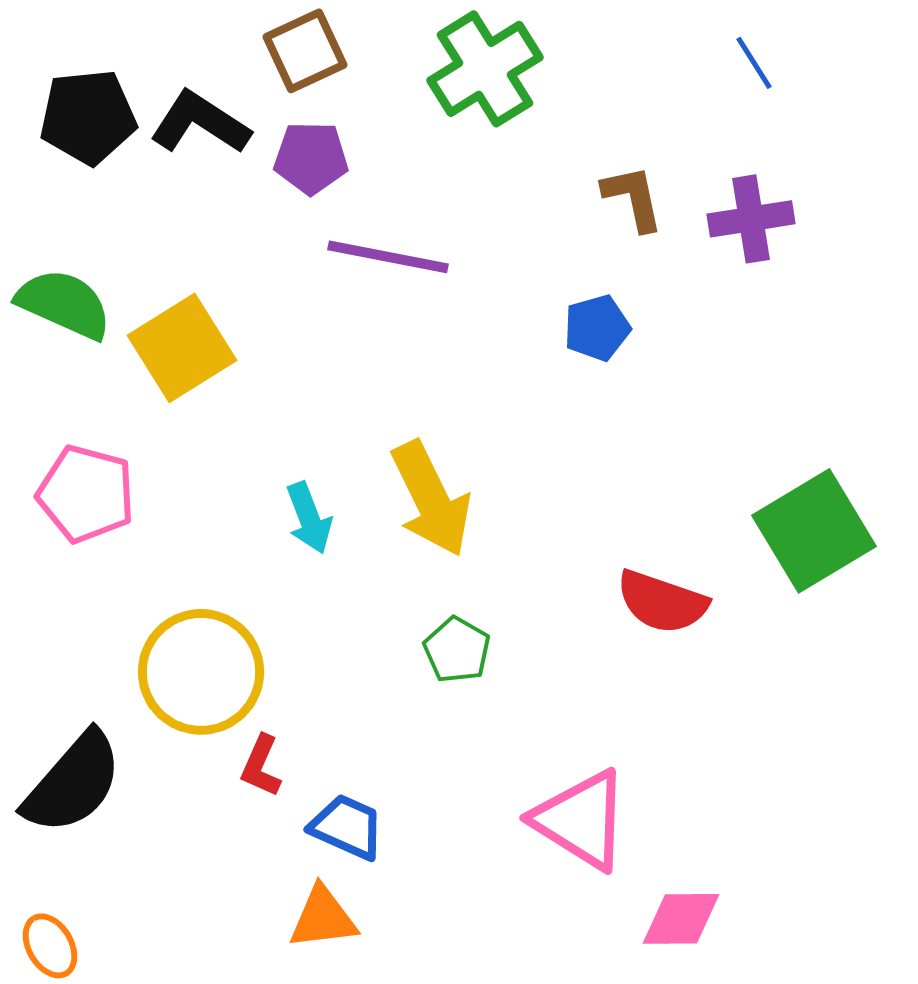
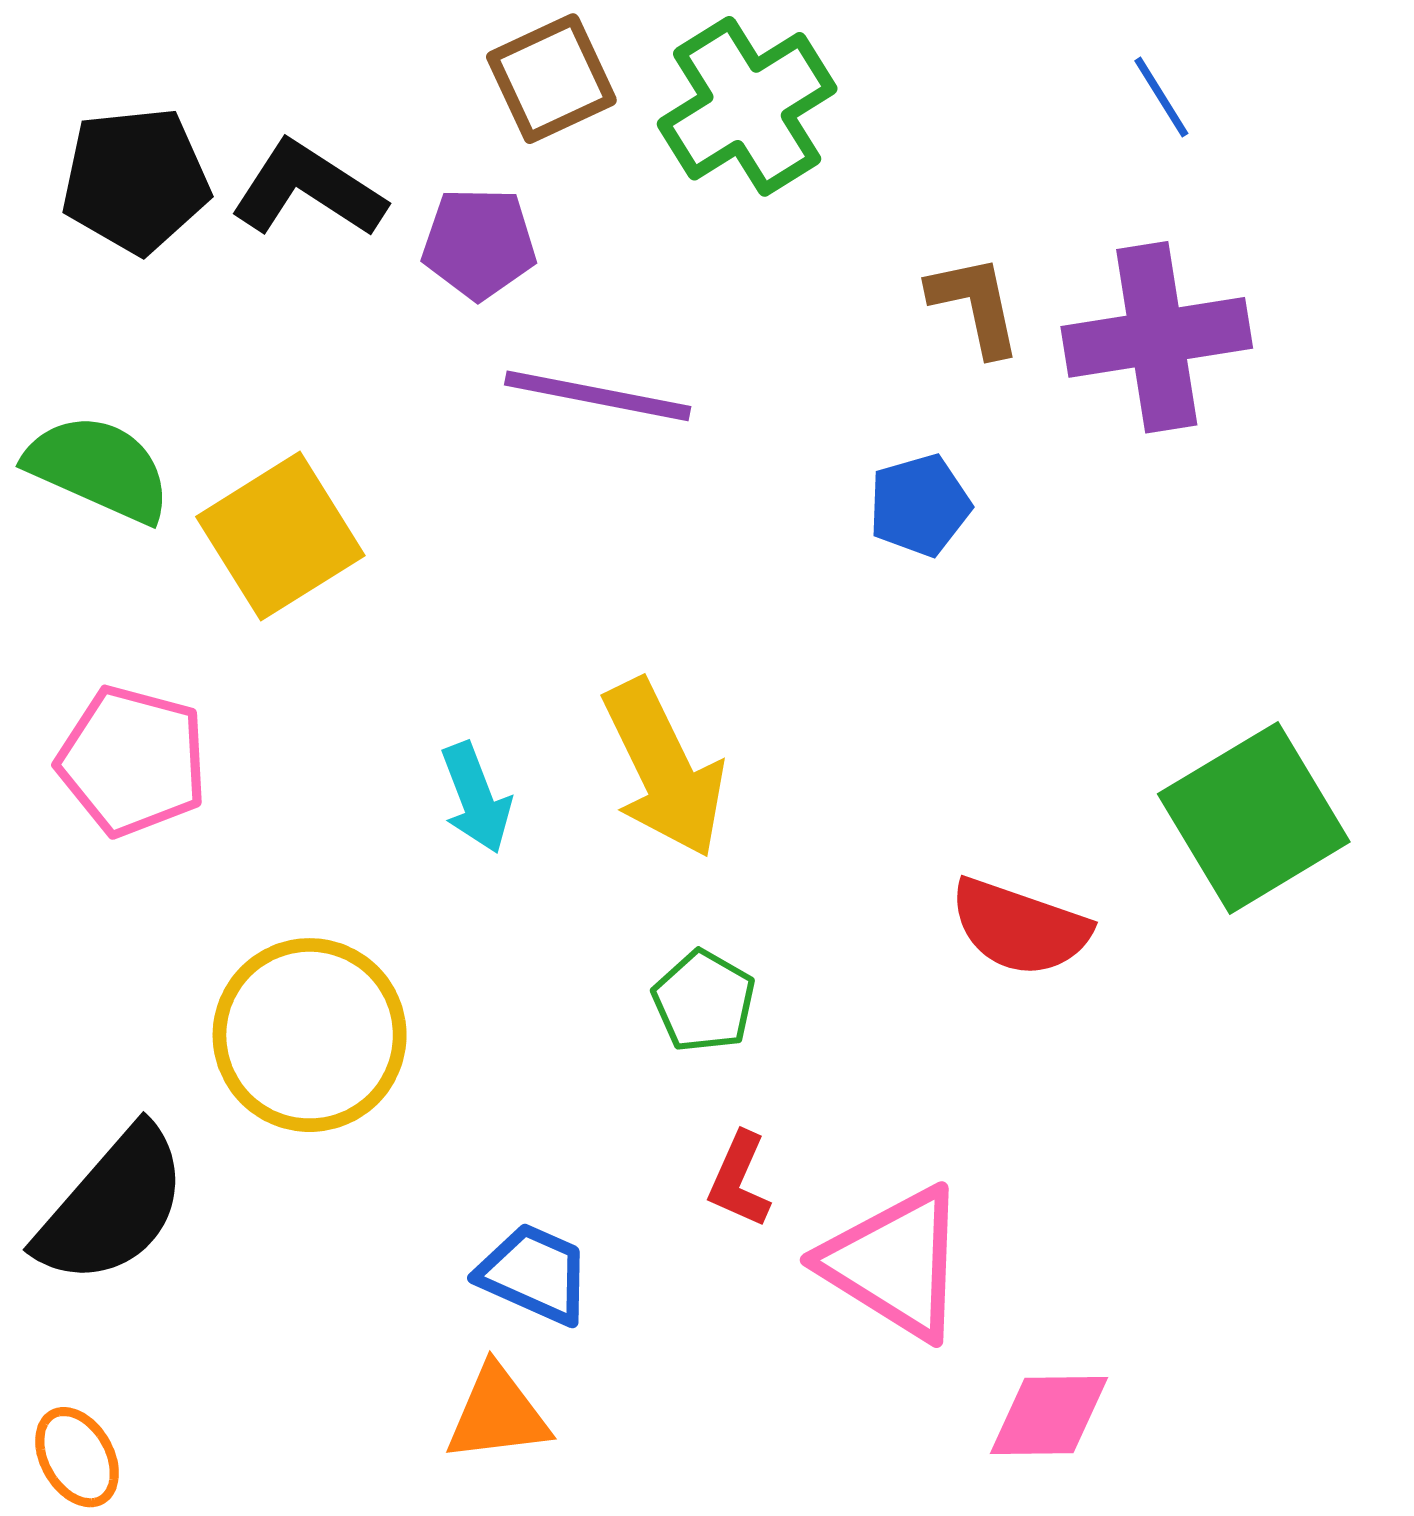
brown square: (305, 51) -> (551, 79), moved
purple cross: (751, 219) -> (1157, 337), size x1.4
red L-shape: (261, 766) -> (739, 1180), moved

